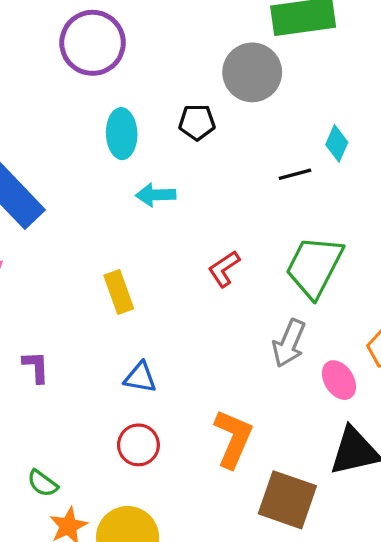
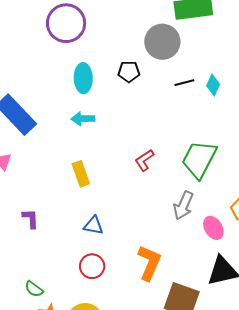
black line: (295, 174) -> (184, 83), moved
cyan arrow: (156, 195) -> (83, 119), moved

